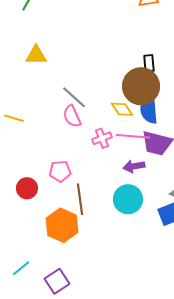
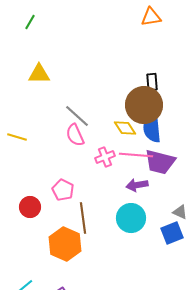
pink pentagon: (60, 171) -> (63, 190), turned 30

